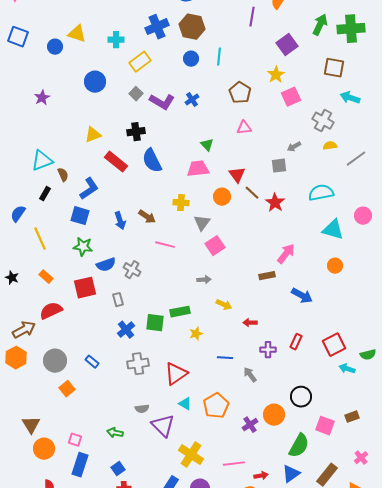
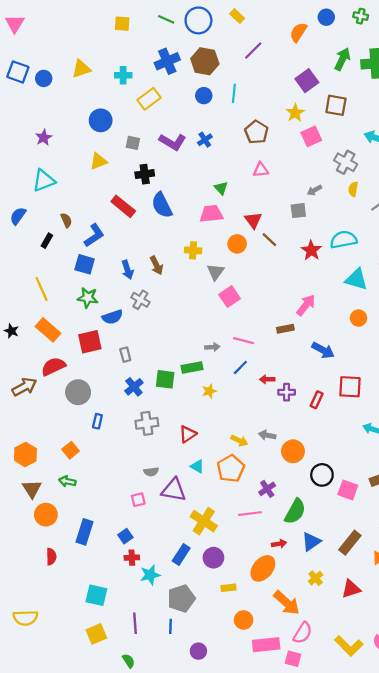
purple line: (252, 17) -> (253, 51), moved, turned 36
yellow triangle: (77, 34) -> (81, 69), turned -36
blue circle: (55, 47) -> (44, 78), moved
brown square: (334, 68) -> (336, 105), moved
gray square: (136, 94) -> (133, 143), moved, turned -32
yellow triangle: (93, 135) -> (98, 161), moved
yellow semicircle: (330, 146) -> (353, 189), turned -72
cyan triangle: (42, 161) -> (44, 181), moved
red star: (275, 203) -> (311, 250), moved
blue semicircle: (18, 214) -> (18, 216), moved
brown arrow: (147, 217) -> (157, 265), turned 30
pink line: (165, 245) -> (244, 341), moved
gray cross: (132, 270) -> (140, 300), moved
orange rectangle: (46, 277) -> (48, 330), size x1.6
gray arrow: (204, 280) -> (212, 347), moved
yellow arrow: (224, 305) -> (239, 441), moved
red square: (334, 345) -> (350, 387), moved, turned 30
purple cross: (268, 350) -> (287, 392), moved
orange hexagon: (16, 358) -> (25, 455), moved
blue line: (225, 358) -> (240, 367), moved, turned -49
gray circle: (55, 361) -> (78, 392), moved
blue rectangle: (92, 362) -> (97, 421), turned 64
red triangle: (176, 374) -> (188, 434), size x0.7
gray arrow: (250, 375) -> (267, 435), turned -42
black circle: (301, 397) -> (322, 475), moved
orange circle: (274, 415) -> (293, 451), moved
purple triangle: (163, 426) -> (174, 490), turned -35
green arrow: (115, 433) -> (67, 481), moved
pink square: (75, 440) -> (138, 500), moved, turned -32
green semicircle: (299, 446) -> (295, 511), moved
pink line: (234, 464) -> (250, 514), moved

